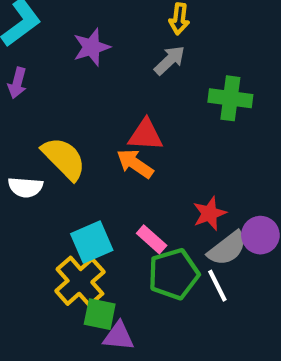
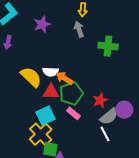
gray arrow: (170, 60) -> (79, 29), turned -63
red triangle: (146, 135) -> (51, 92), moved
white semicircle: (25, 187) -> (51, 72), moved
green pentagon: (174, 274) -> (71, 94), moved

